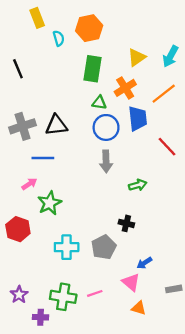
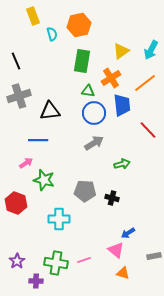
gray cross: (22, 126) -> (19, 96), moved
gray arrow: (106, 161) -> (94, 143), turned -120
green star: (50, 203) -> (44, 180), turned -30
gray pentagon: (104, 247) -> (85, 191), moved, turned 30

